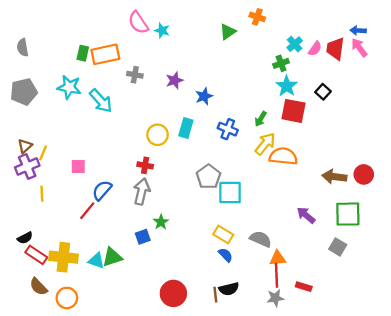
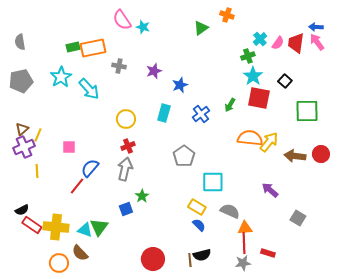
green rectangle: (83, 53) -> (73, 47), turned 64
cyan star: (69, 87) -> (61, 77), turned 30
blue cross: (228, 129) -> (201, 114), turned 30
yellow circle: (158, 135) -> (126, 119), moved
yellow arrow: (265, 144) -> (269, 142), moved
red cross: (145, 165) -> (128, 146), turned -32
cyan square: (230, 193) -> (213, 182), moved
green square: (348, 214) -> (307, 111), moved
green triangle: (112, 257) -> (99, 227), turned -36
brown semicircle: (39, 287) -> (80, 253), moved

